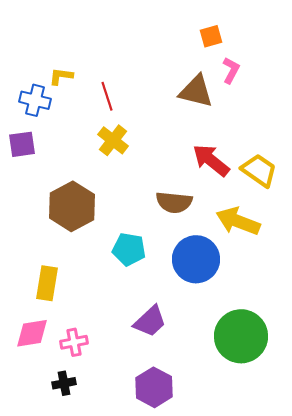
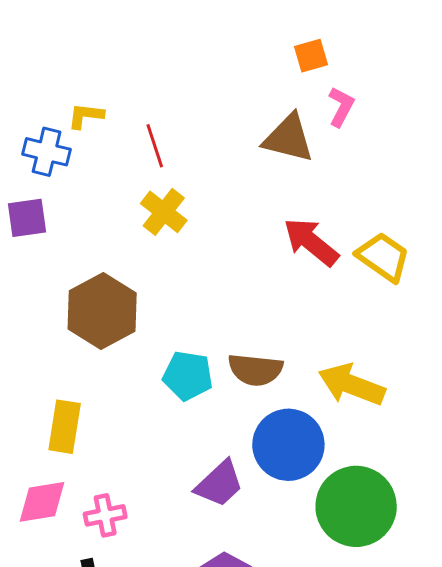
brown semicircle: (174, 202) -> (255, 370), moved
yellow arrow: (238, 221) -> (352, 385), moved
blue circle: (196, 259) -> (288, 445), moved

